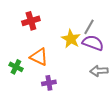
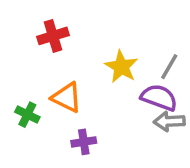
gray line: (89, 27) -> (169, 67), moved
purple semicircle: (93, 43) -> (159, 97), moved

